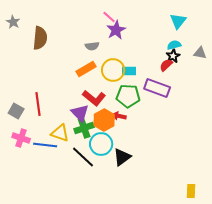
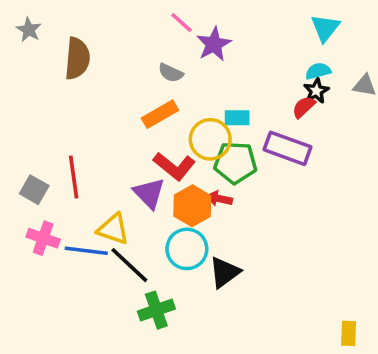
pink line: (109, 17) -> (181, 23), moved
gray semicircle: (92, 46) -> (171, 73), turned 32
yellow circle: (113, 70) -> (210, 139), moved
green cross: (84, 128) -> (156, 310), moved
black line: (83, 157) -> (129, 265), moved

